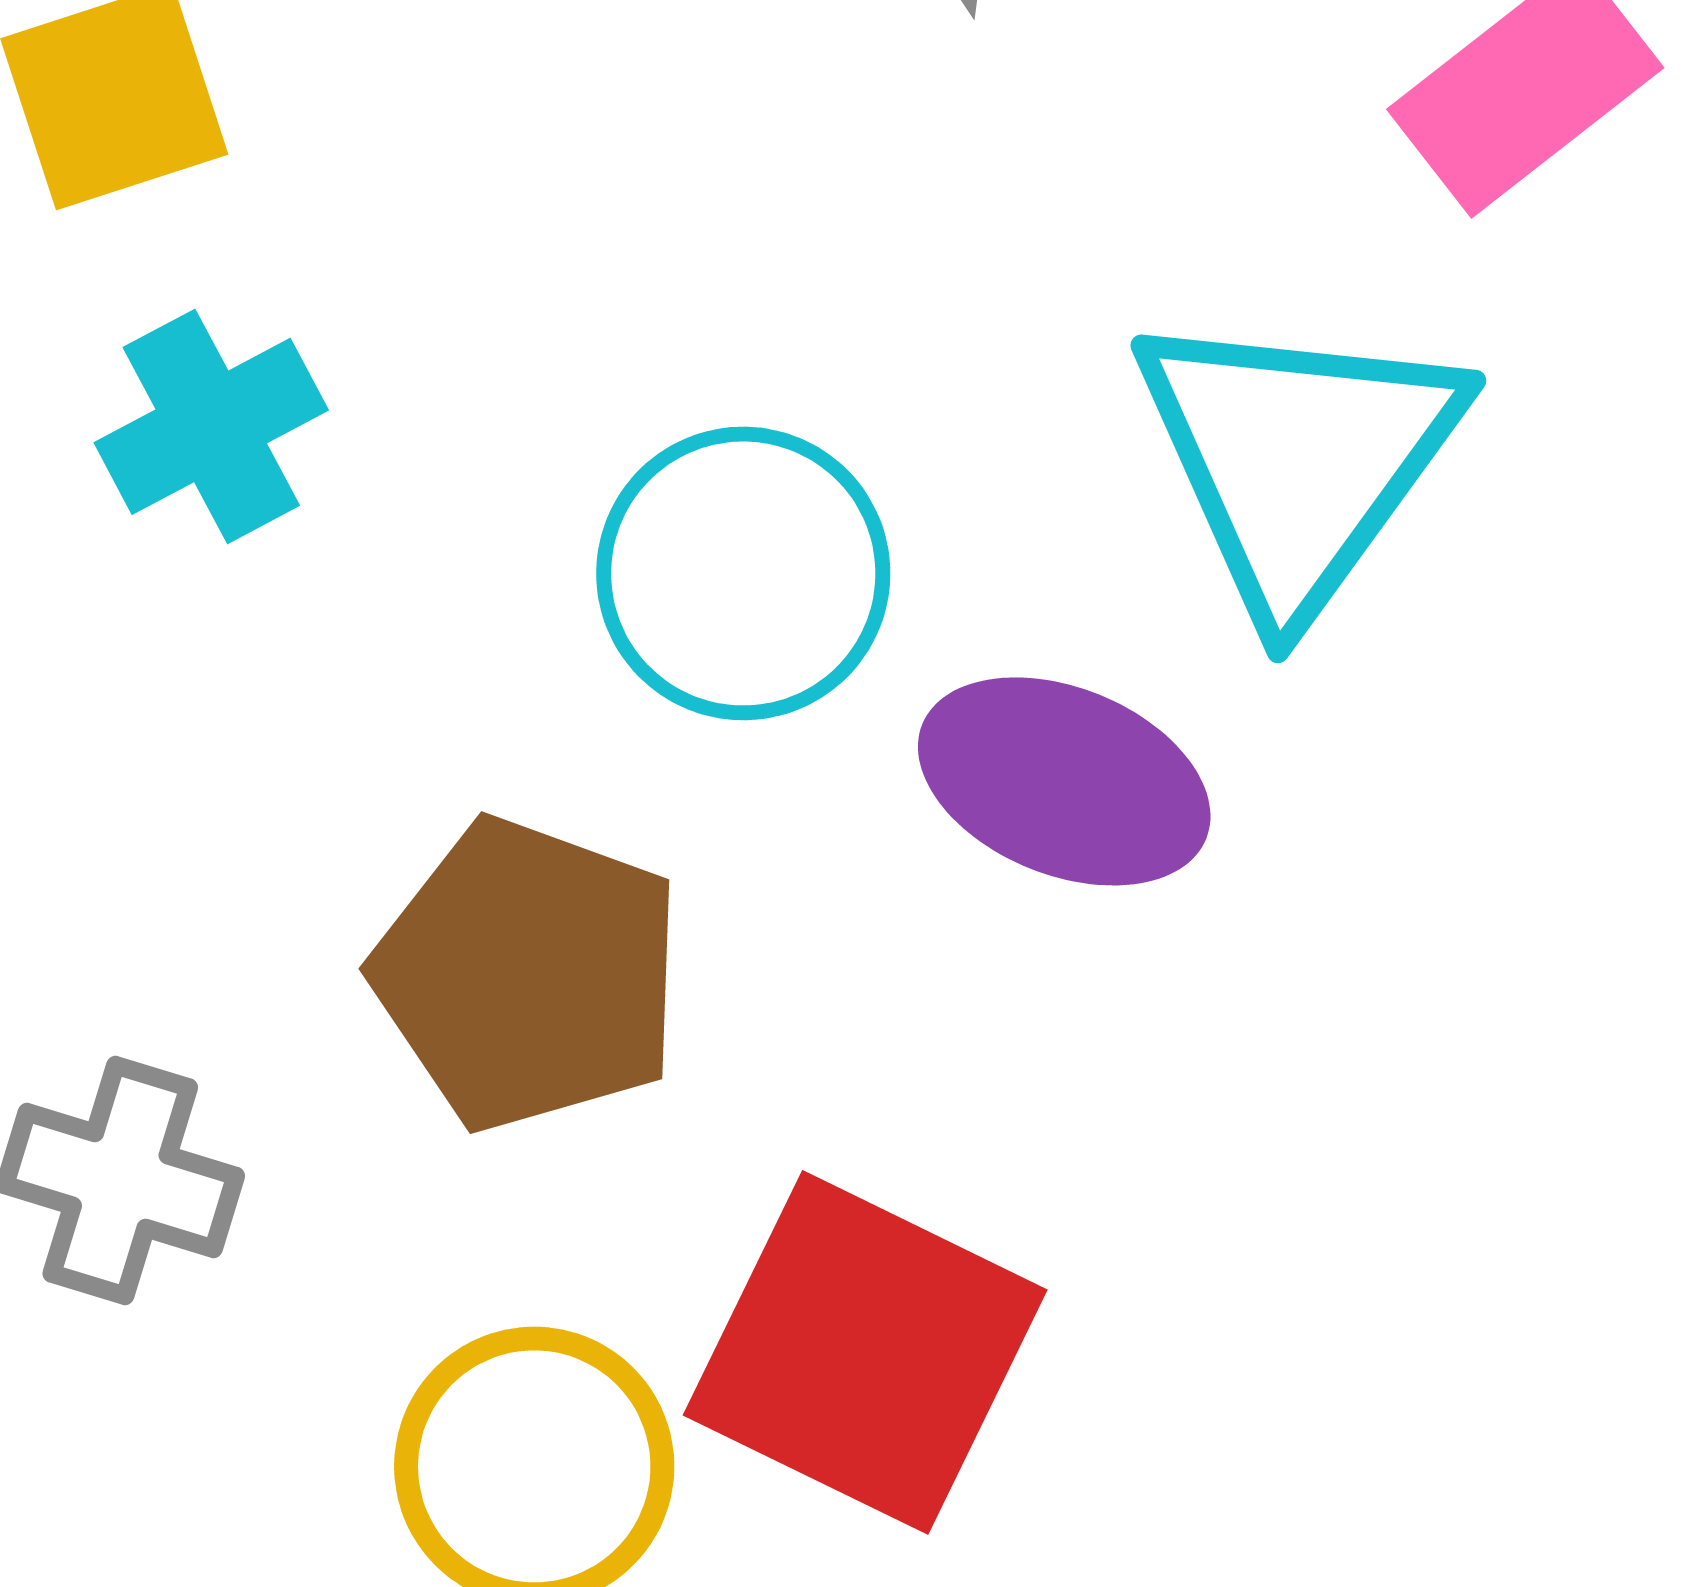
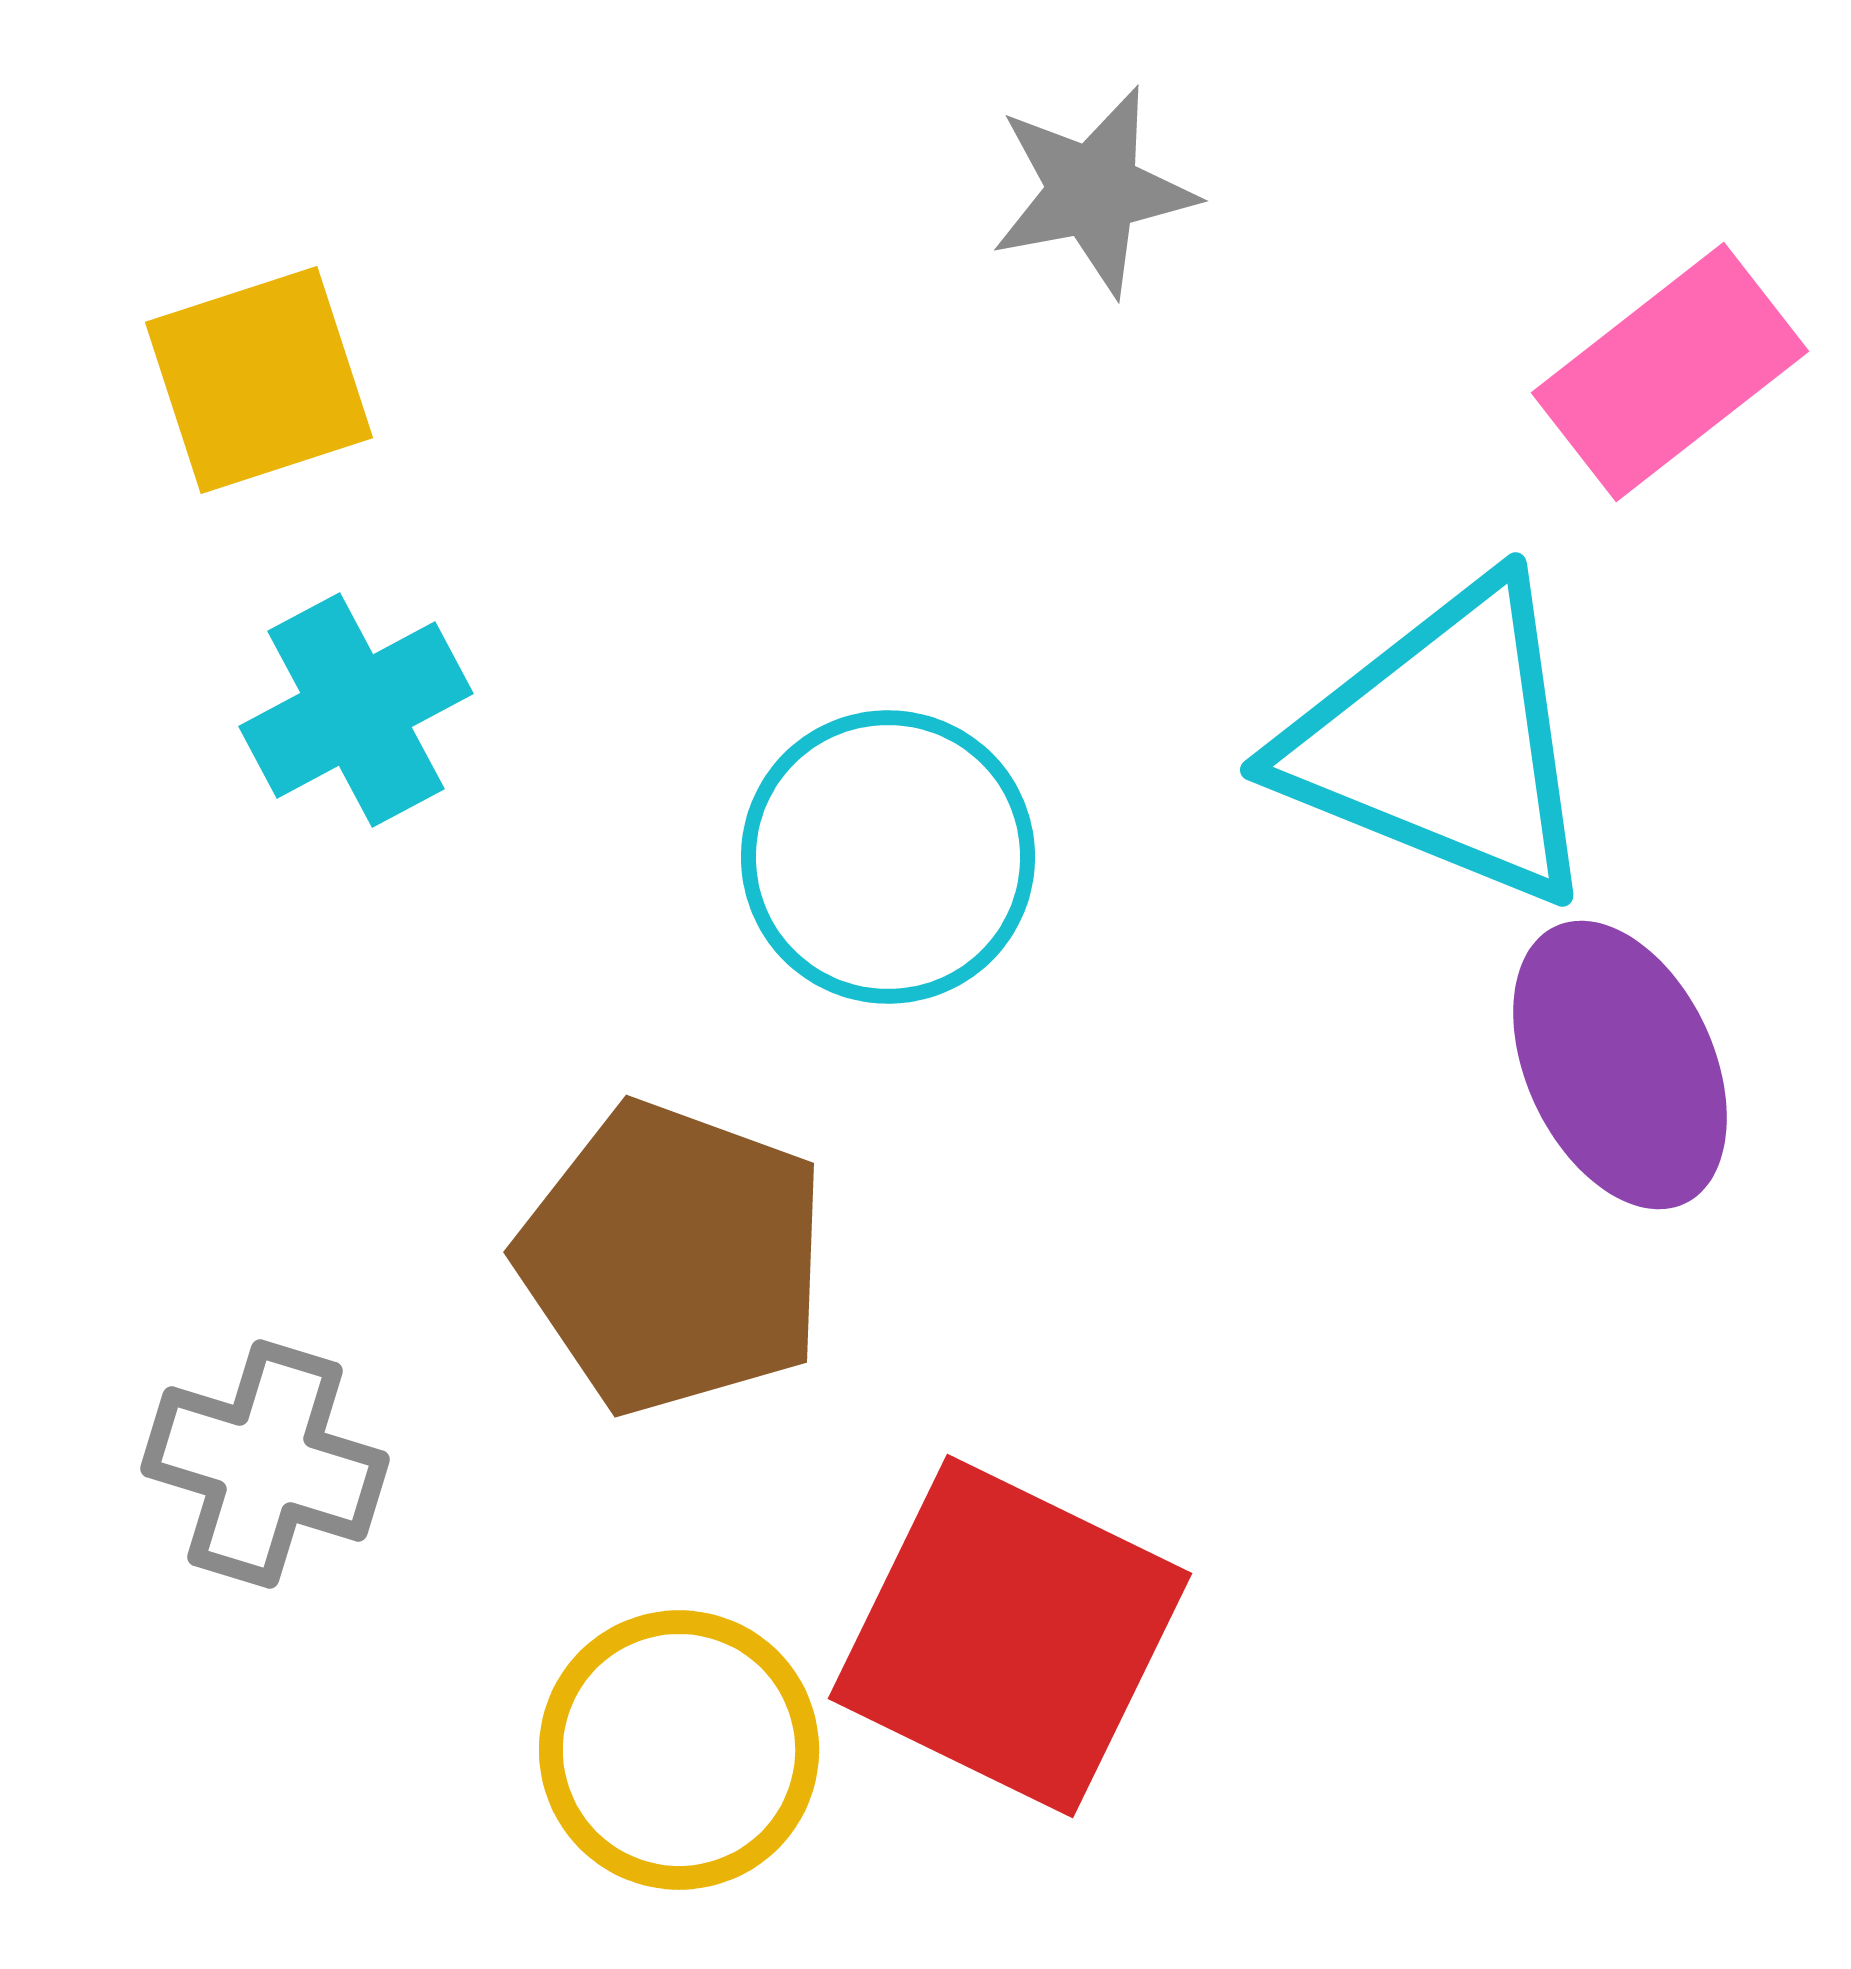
cyan triangle: (1298, 459) -> (1443, 743), turned -44
purple ellipse: (1064, 781) -> (1620, 1065), moved, turned 43

